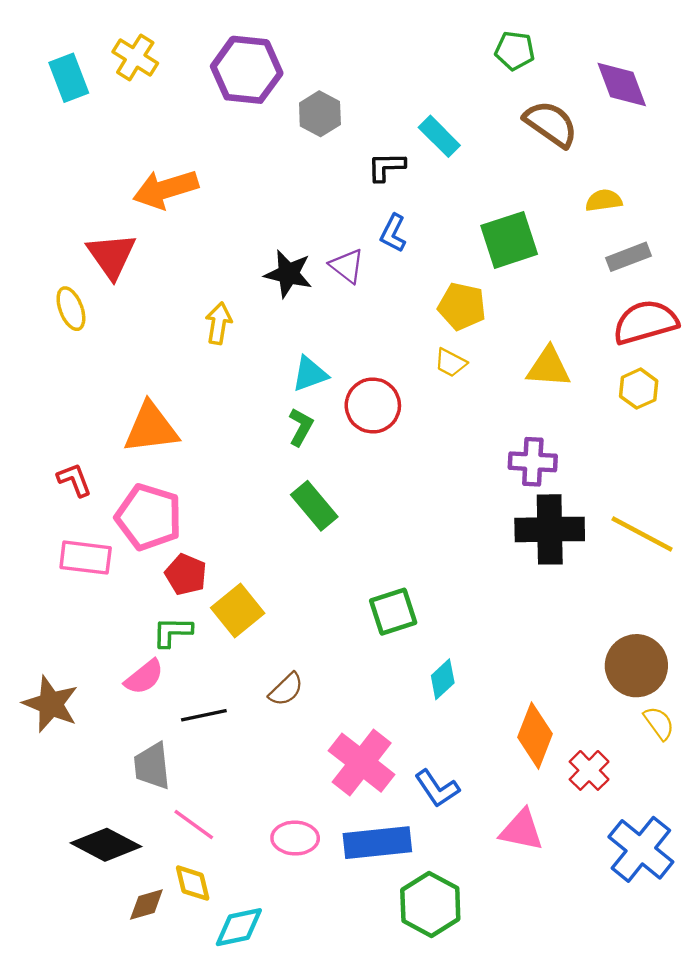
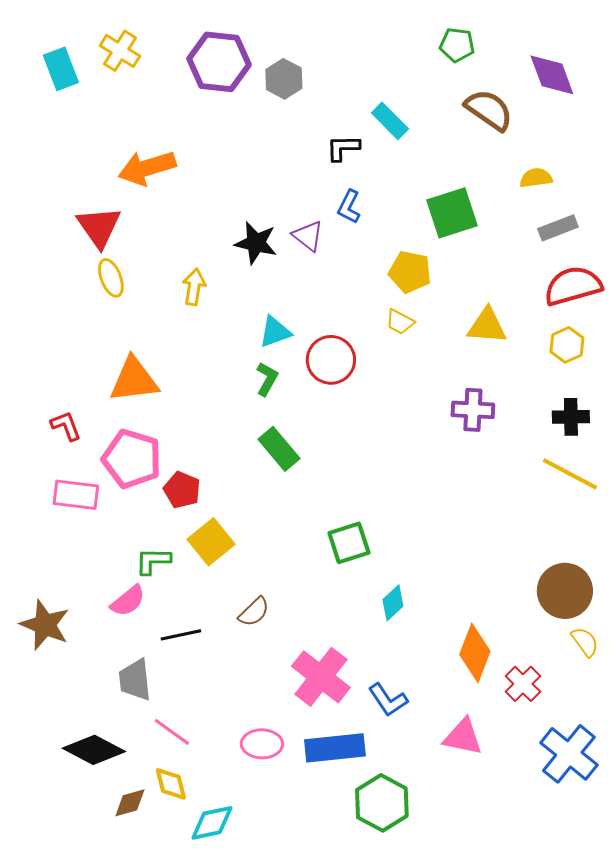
gray hexagon: (320, 114) -> (284, 79), moved
yellow ellipse: (71, 309) -> (111, 278), moved
black cross: (550, 529) -> (571, 417), moved, size x0.6
red pentagon: (186, 574) -> (182, 490), moved

